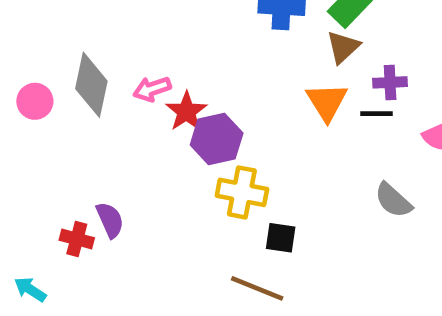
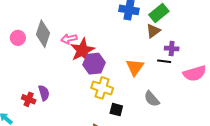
orange triangle: (327, 102) -> (135, 67), moved
red star: (186, 111) -> (82, 50), size x1.4
gray semicircle: (393, 200) -> (152, 99), moved

